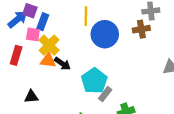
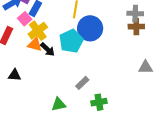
brown cross: (141, 29) -> (136, 27), moved
pink square: (33, 34) -> (25, 19), turned 32
cyan pentagon: (94, 81) -> (71, 41), moved

